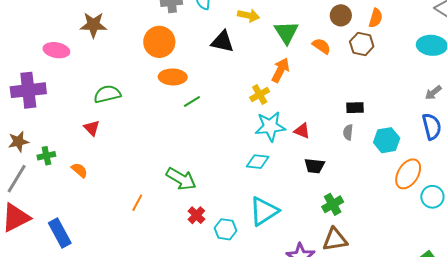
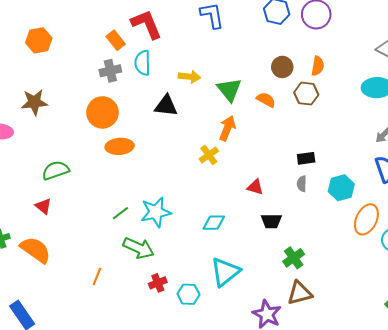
green line: (192, 101) -> (120, 213), moved
cyan star: (270, 126) -> (156, 212), moved
orange semicircle: (79, 170) -> (35, 250), size x1.8
red cross: (196, 215) -> (158, 283), turned 30

